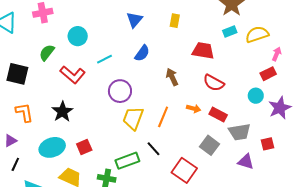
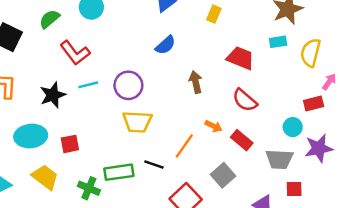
yellow semicircle: (257, 34) -> (311, 53), turned -70
cyan line: (105, 59) -> (88, 85), moved
orange line: (163, 117) -> (184, 146), moved
yellow trapezoid: (133, 118) -> (137, 122), turned -120
gray trapezoid: (239, 132) -> (279, 159), moved
black line: (154, 149) -> (154, 164), turned -42

